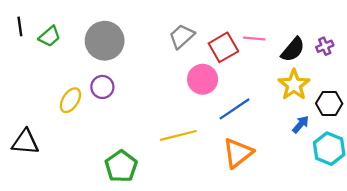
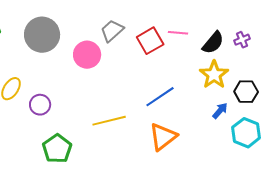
pink circle: (203, 79) -> (87, 55), moved
purple circle: (102, 87) -> (40, 105), moved

